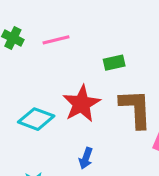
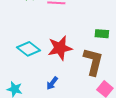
green rectangle: (114, 63) -> (102, 34), moved

